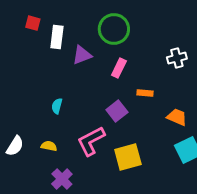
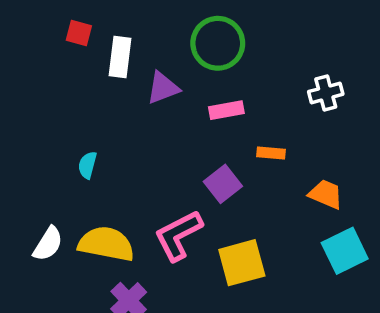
pink rectangle: (119, 68) -> (226, 110), turned 54
cyan semicircle: (57, 106) -> (87, 165), moved
yellow semicircle: (49, 146) -> (106, 244), size x2.0

